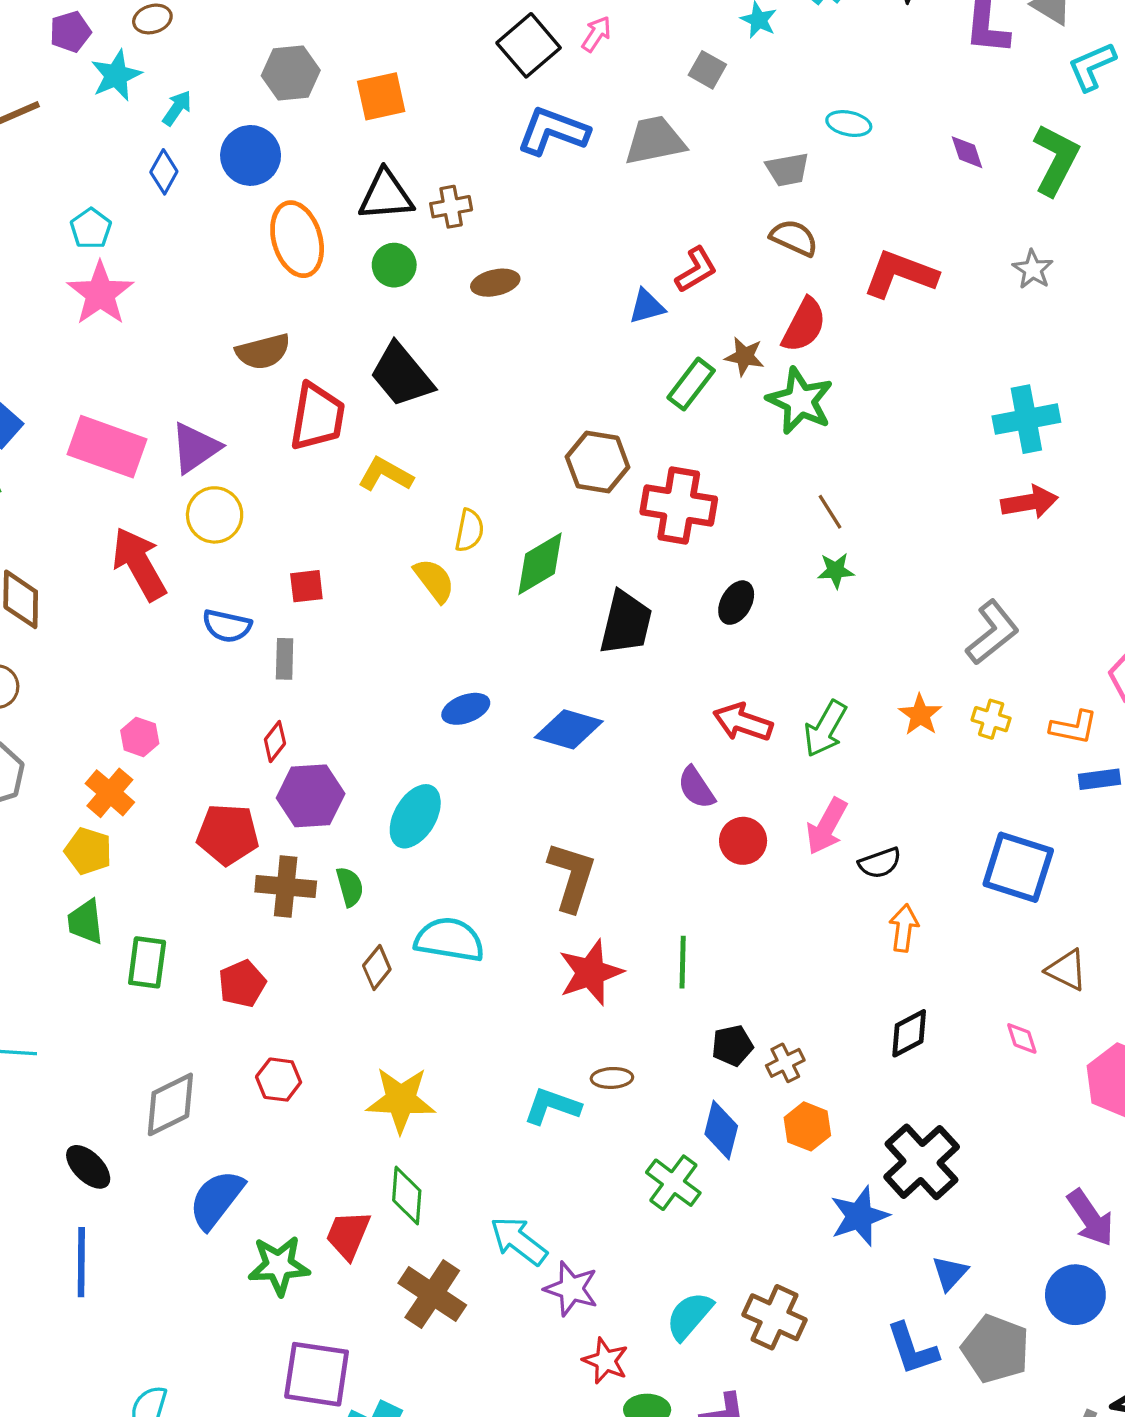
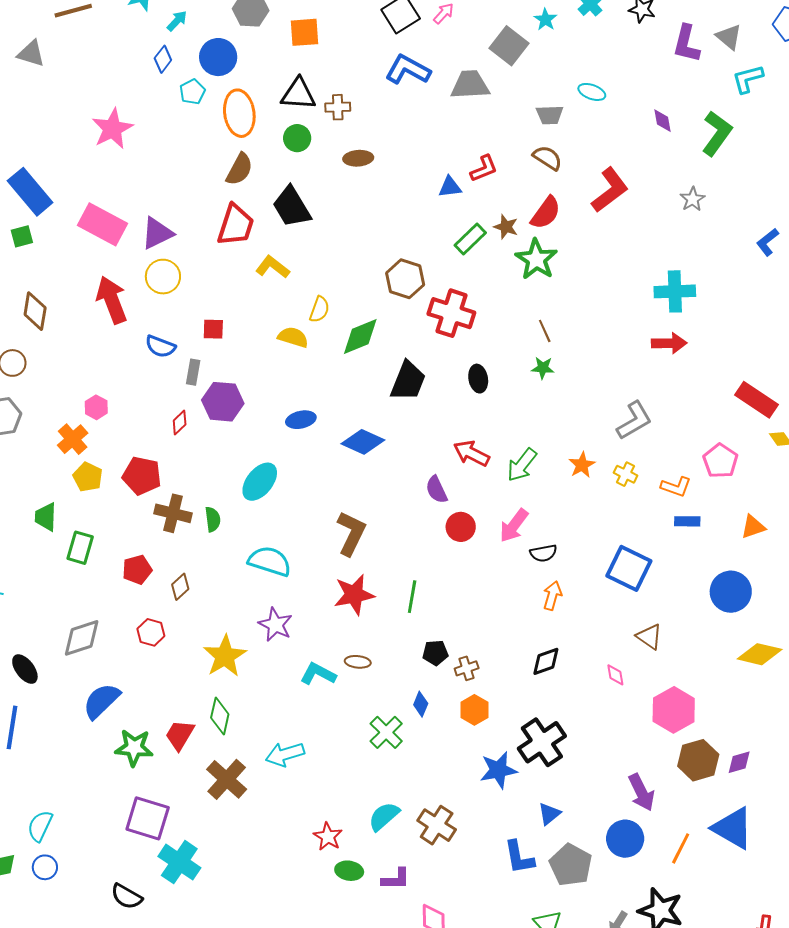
gray square: (707, 70) -> (509, 46), size x1.6
cyan pentagon: (91, 229) -> (192, 92), moved
red L-shape: (900, 274) -> (610, 190), turned 114
brown semicircle: (263, 351) -> (239, 169), moved, turned -56
yellow semicircle: (434, 580) -> (293, 337), turned -44
black ellipse: (736, 603) -> (478, 379), turned -48
purple hexagon: (311, 796) -> (223, 402), moved
yellow pentagon: (88, 851) -> (88, 477), moved
brown diamond: (377, 967) -> (180, 587), moved
yellow star: (401, 1100) -> (225, 656), turned 30
blue diamond: (721, 1130) -> (421, 704), size x0.7
cyan arrow: (519, 1241) -> (285, 754), turned -63
purple star: (571, 1289) -> (275, 625), moved

